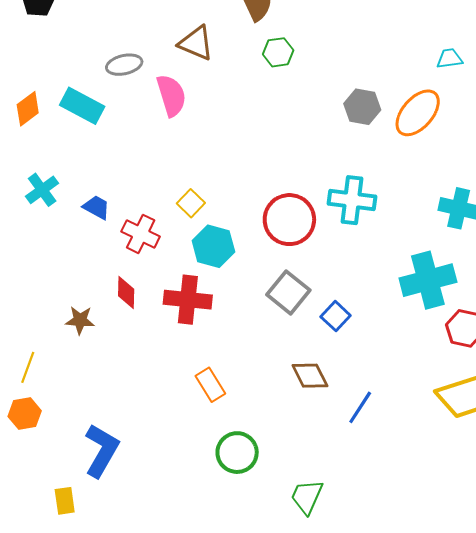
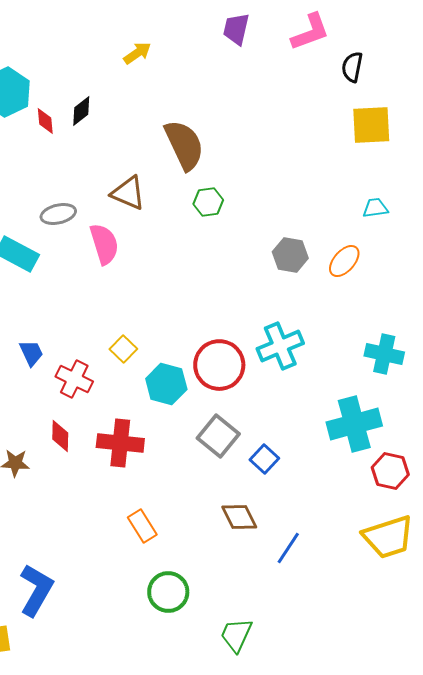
orange ellipse: (418, 113) -> (344, 261), size x0.7
cyan cross: (352, 200) -> (280, 346), turned -30
blue trapezoid: (96, 207) -> (31, 353), turned 36
cyan hexagon: (213, 246) -> (166, 384), moved

